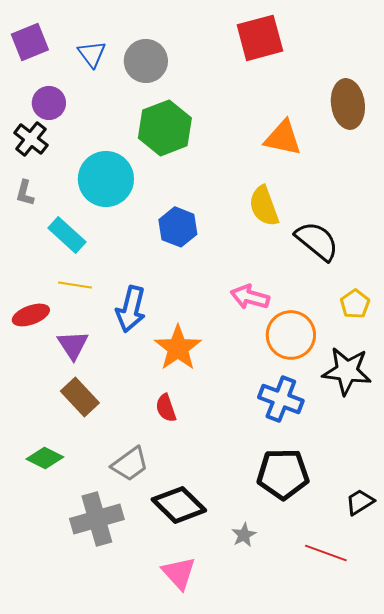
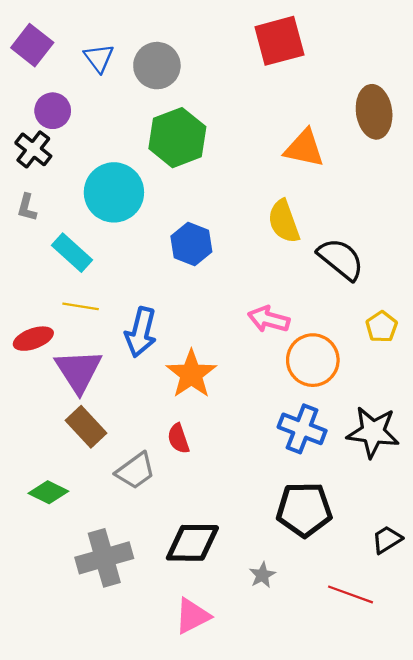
purple square: (30, 42) -> (32, 45), turned -30
purple triangle: (73, 345) -> (78, 371), size x1.4
black star: (347, 371) -> (373, 432), moved
gray trapezoid: (130, 464) -> (135, 471), moved
black diamond: (179, 505) -> (192, 543), turned -44
pink triangle: (179, 573) -> (192, 616), turned 45

